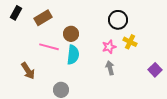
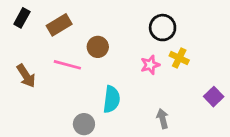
cyan semicircle: (73, 55) -> (112, 99), moved
gray arrow: (110, 68) -> (163, 119), moved
brown arrow: (28, 71) -> (26, 76), moved

